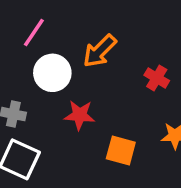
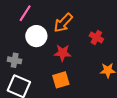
red star: (80, 115) -> (63, 53), moved
orange square: (121, 151) -> (61, 80), moved, turned -30

